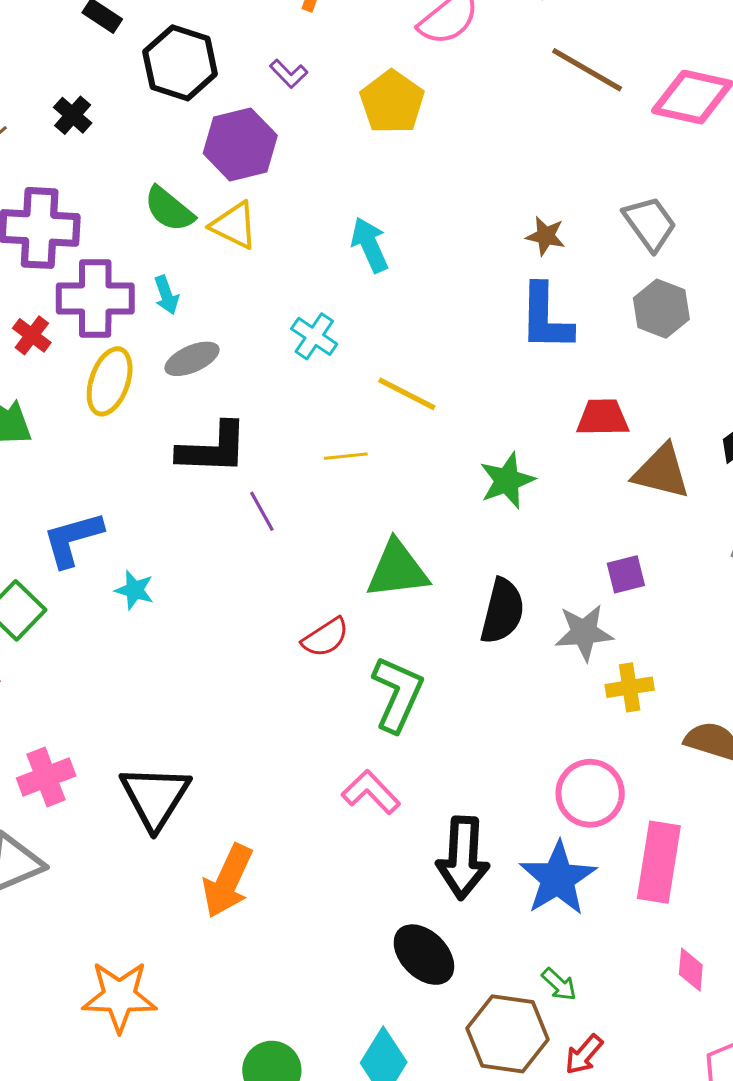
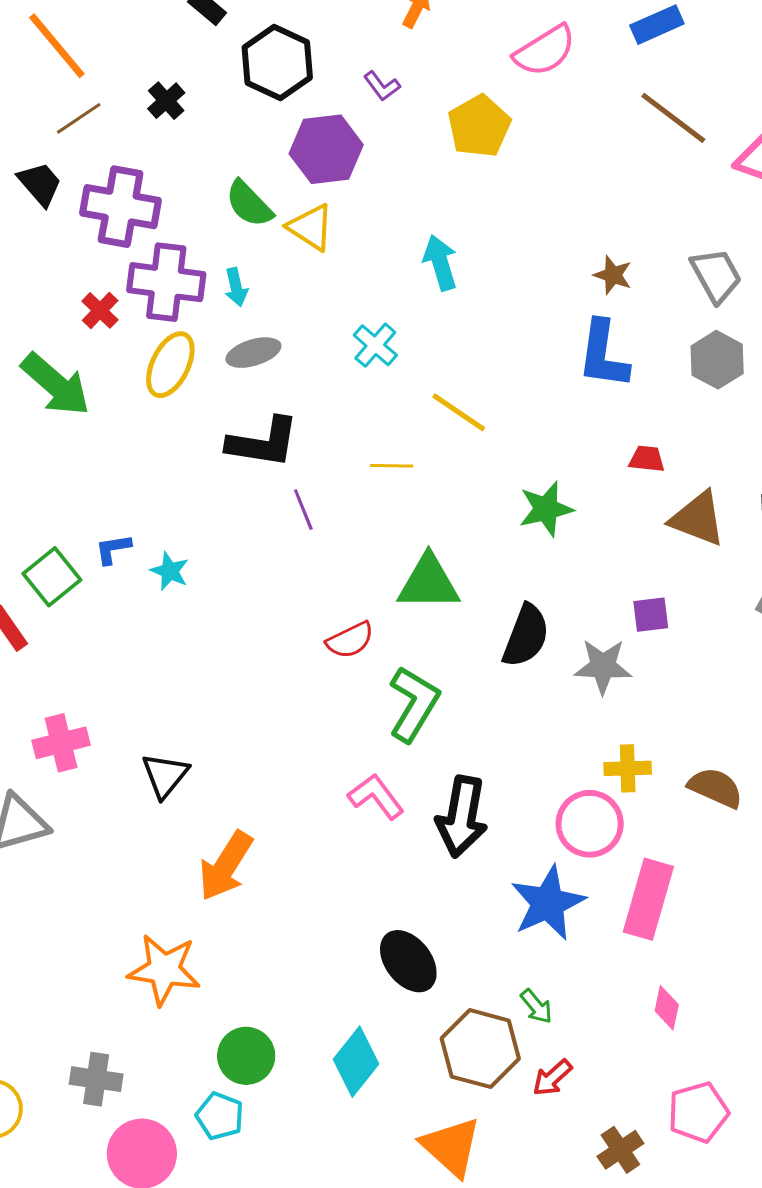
red trapezoid: (603, 418) -> (647, 459), size x0.7
blue L-shape: (73, 539) -> (113, 549), moved, size x0.6
yellow cross: (630, 687) -> (628, 768), moved
black triangle: (155, 797) -> (165, 775), size x0.7
black arrow: (463, 858) -> (462, 817), moved
orange star: (119, 996) -> (164, 970), moved

